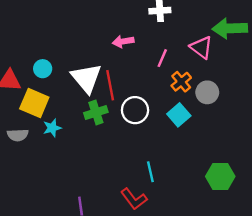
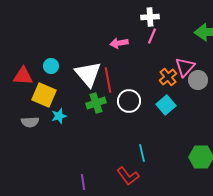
pink triangle: (201, 47) -> (185, 67), moved, turned 35
pink line: (162, 58) -> (152, 36), moved
gray circle: (207, 92) -> (198, 80), moved

